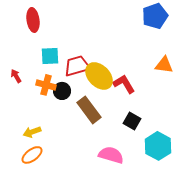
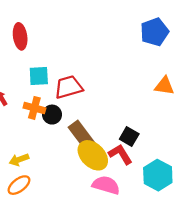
yellow ellipse: (99, 76) -> (93, 155), moved
red L-shape: (124, 84) -> (120, 154), moved
black square: (132, 121) -> (129, 137), moved

